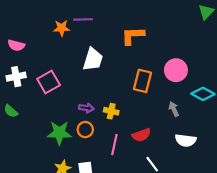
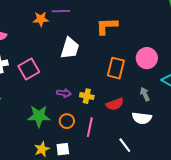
orange circle: (85, 130) -> (67, 121), moved
red semicircle: (141, 135) -> (115, 104), moved
white semicircle: (186, 140) -> (142, 118), moved

